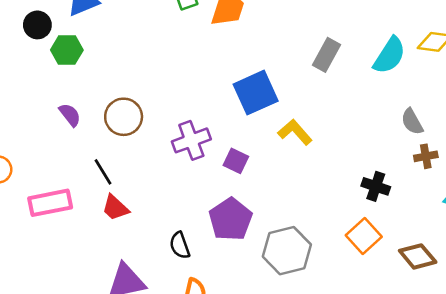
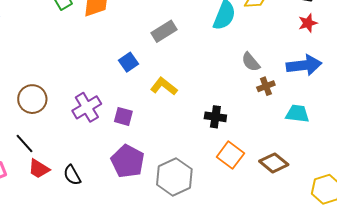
gray rectangle: (326, 55) -> (164, 31), moved, turned 40
blue square: (256, 93) -> (129, 62), size x0.6
black cross: (376, 186) -> (215, 117), moved
black semicircle: (180, 245) -> (72, 175), moved

